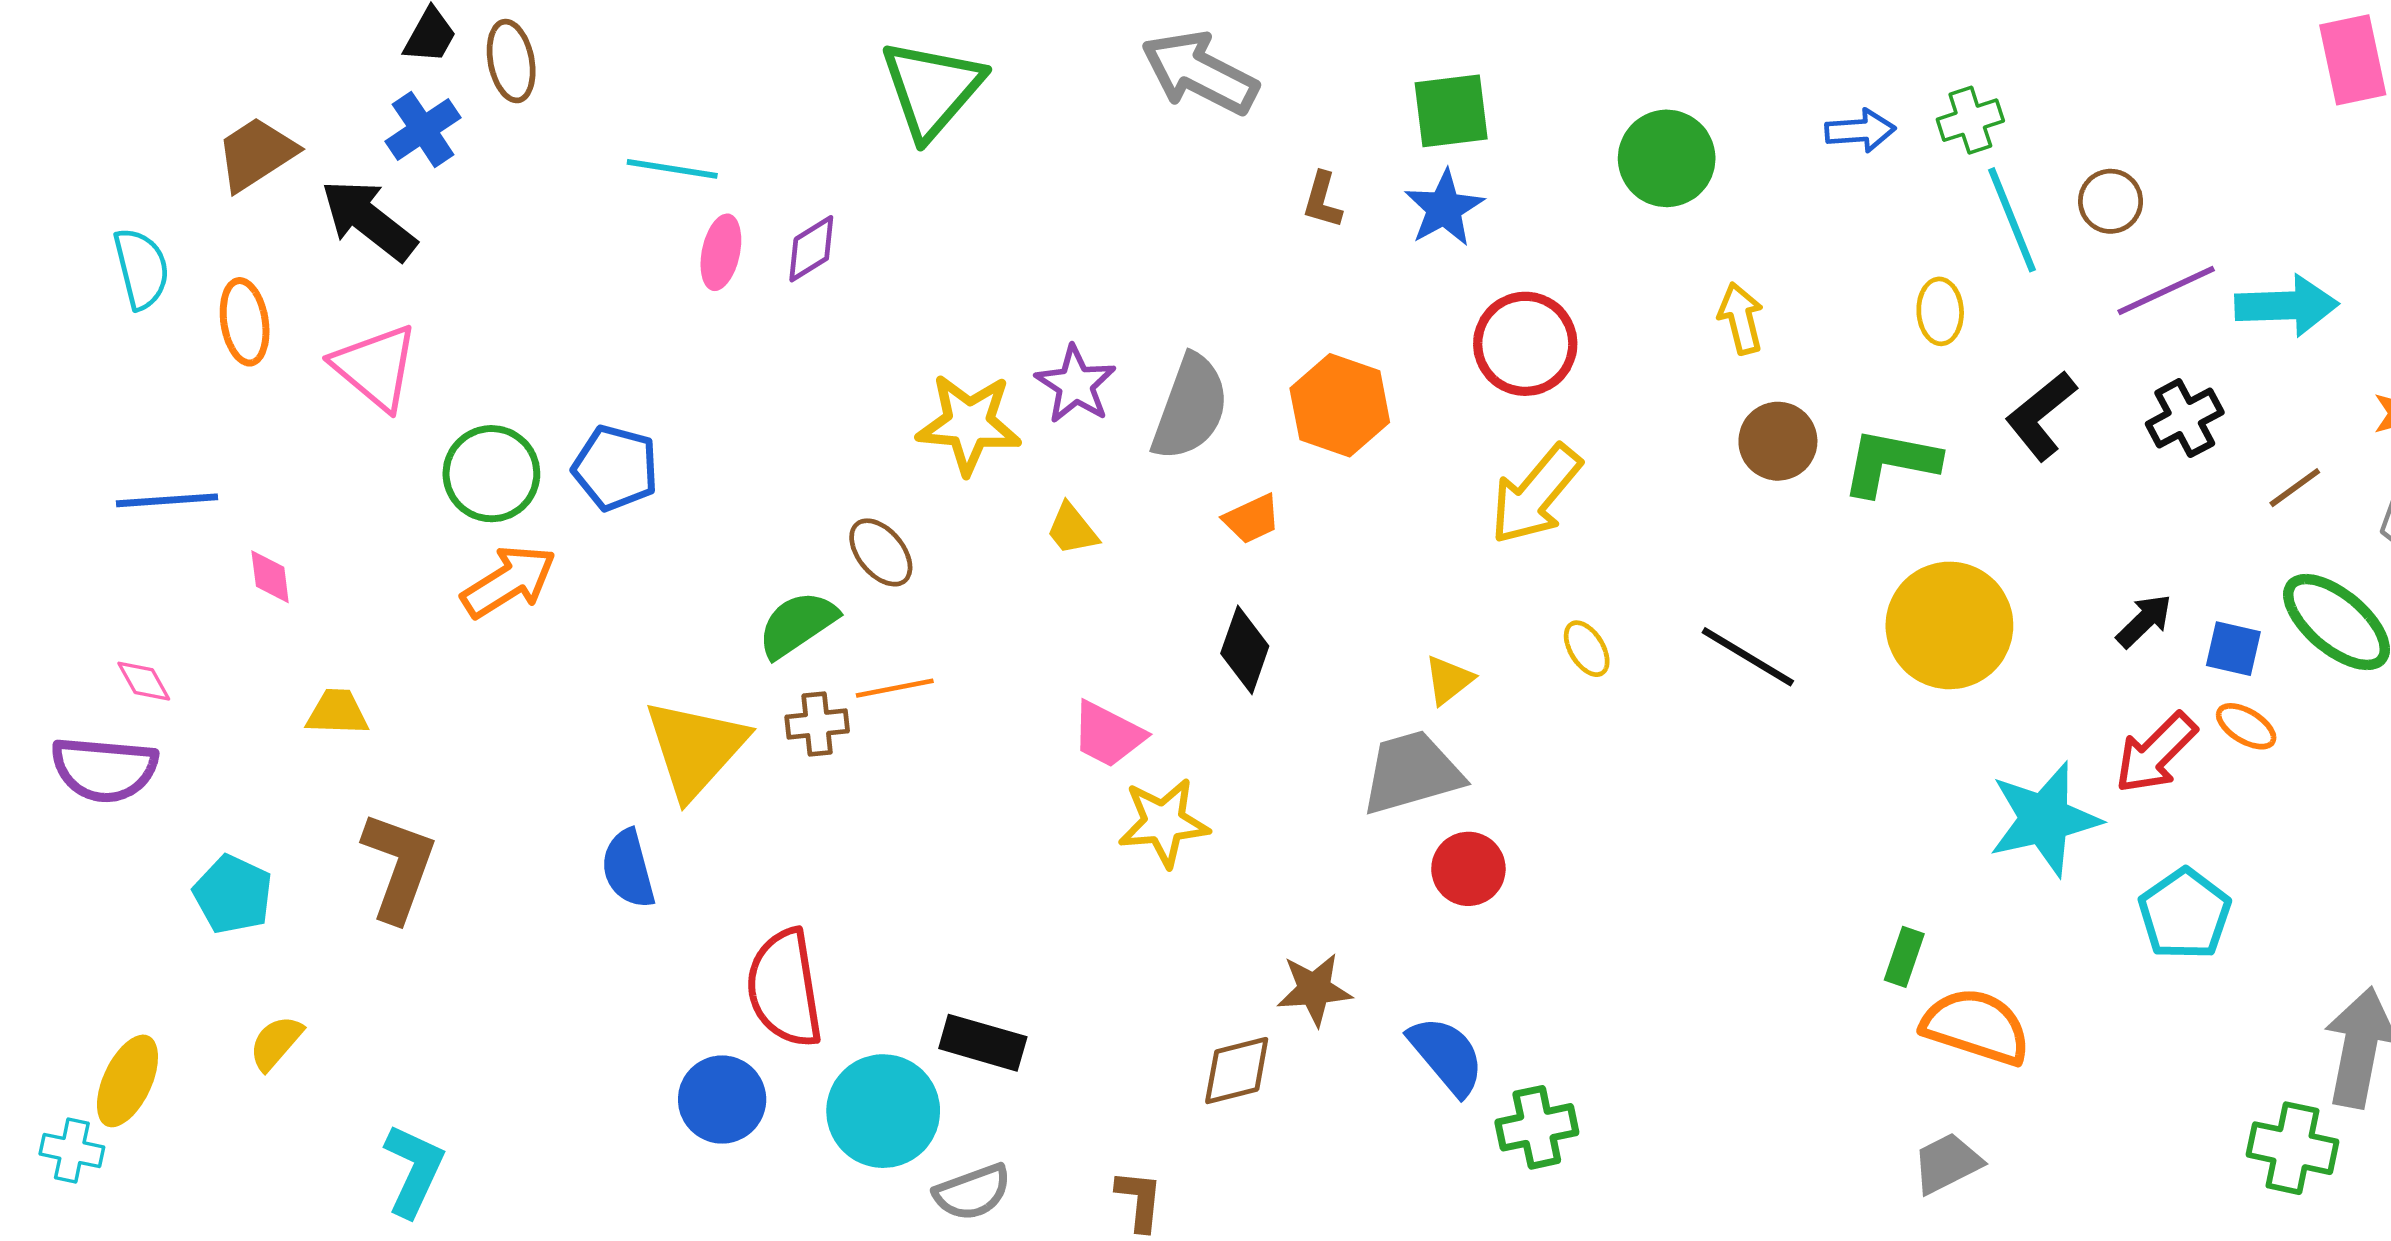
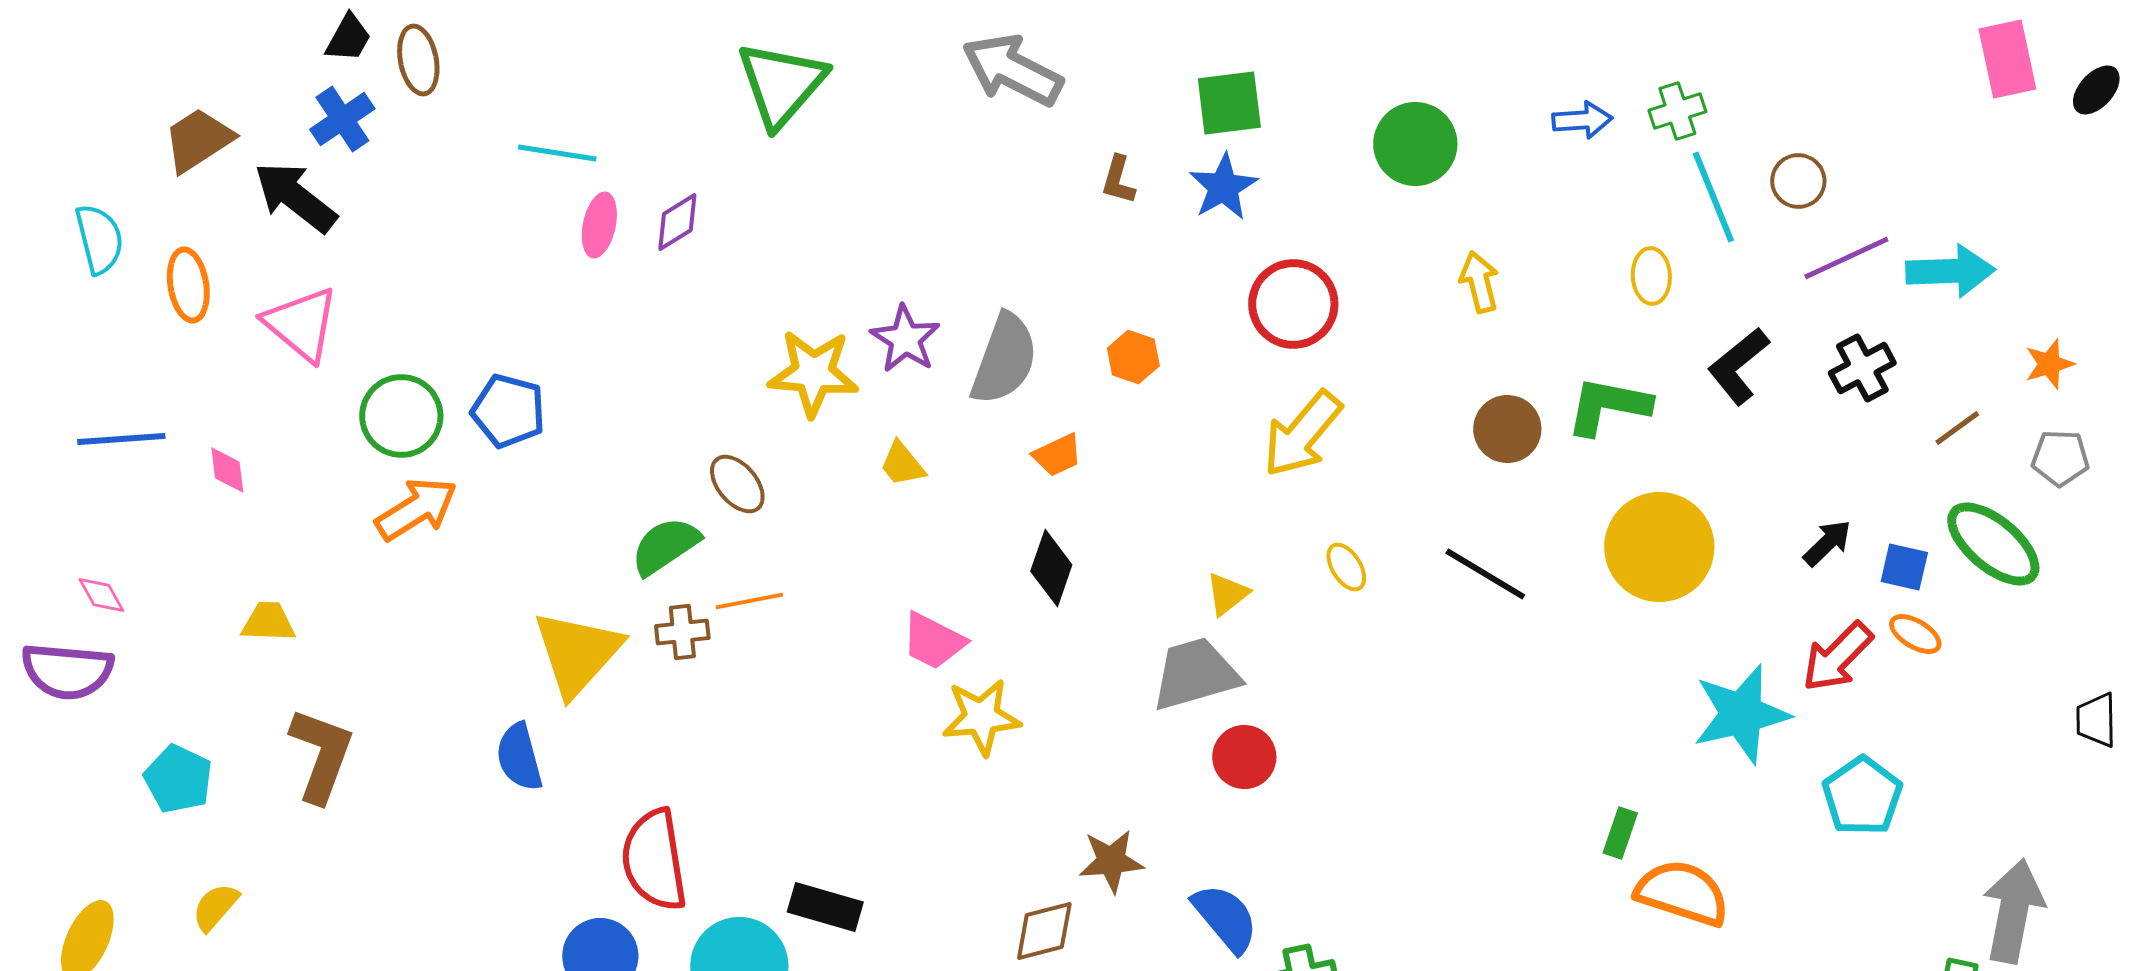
orange hexagon: (1340, 405) -> (1133, 357), size x0.6
brown circle: (1778, 441) -> (1507, 429), moved
pink diamond: (270, 577) -> (227, 470), moved

